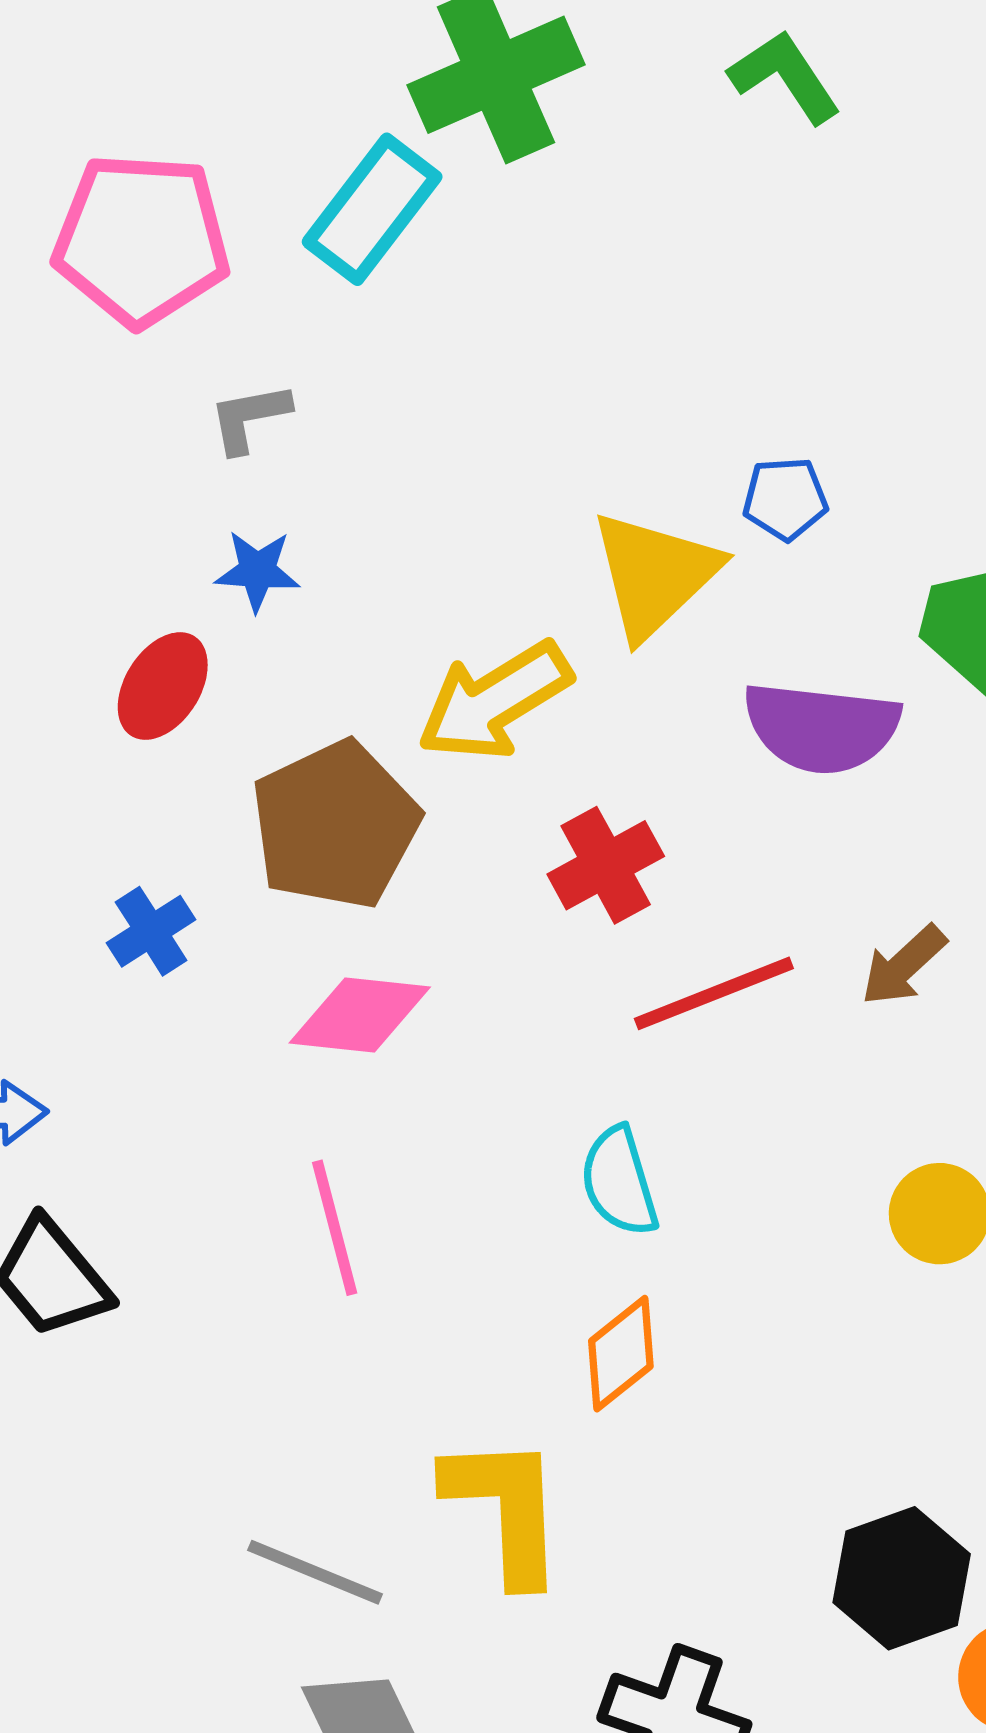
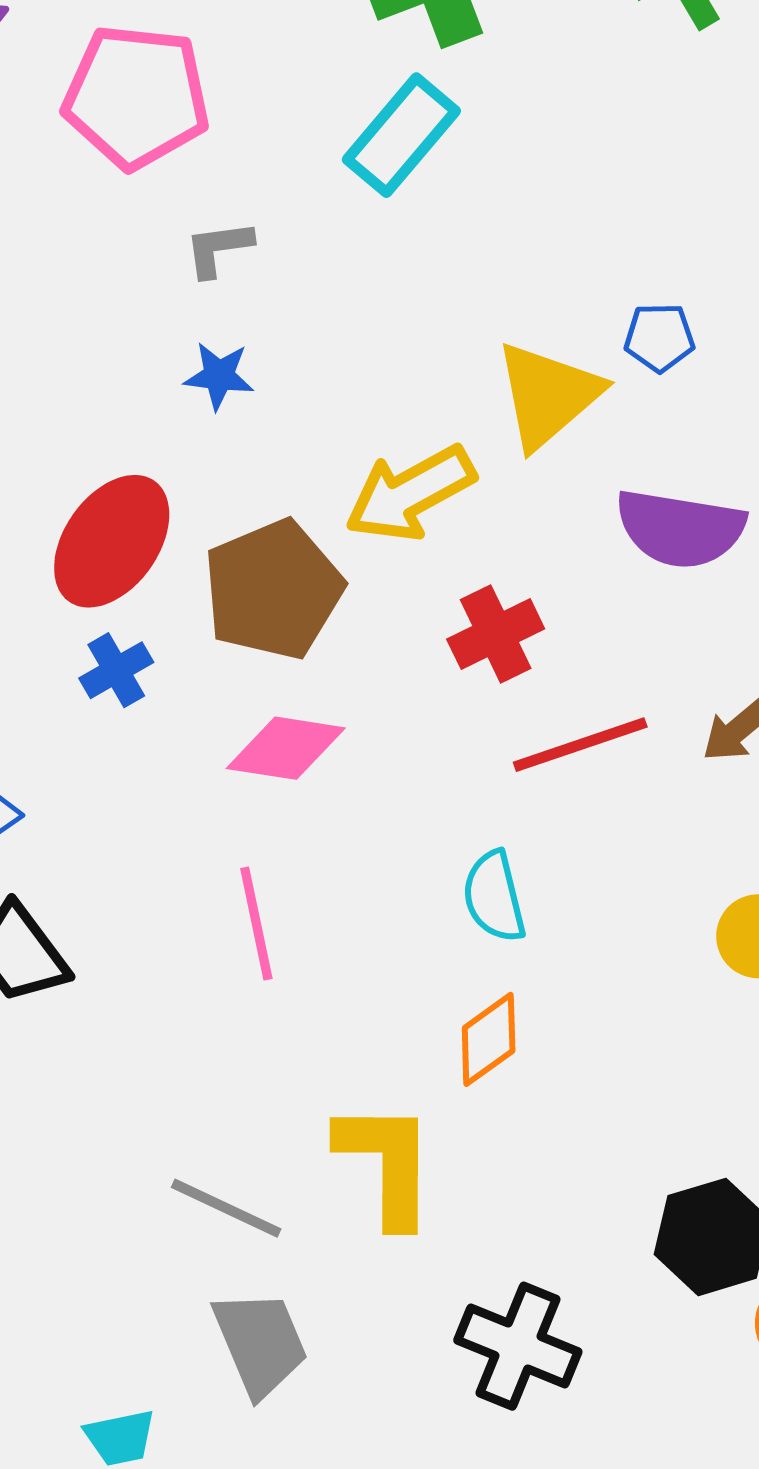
cyan rectangle: (372, 209) -> (401, 135), moved
red ellipse: (163, 686) -> (112, 541), moved, size x1.5

